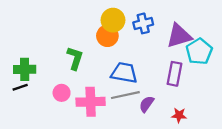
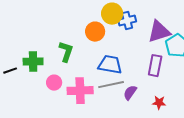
yellow circle: (113, 20) -> (112, 14), moved
green cross: (25, 69) -> (33, 62), moved
black line: (20, 87) -> (10, 71), moved

